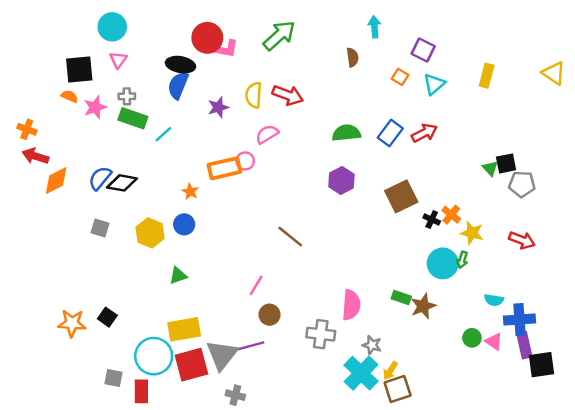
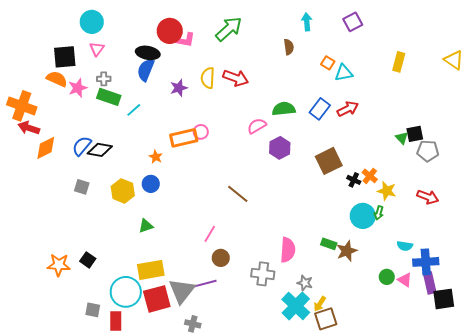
purple square: (423, 50) -> (353, 22), moved, turned 36
cyan triangle: (434, 84) -> (344, 73), moved, turned 30
orange semicircle: (70, 96) -> (57, 79), size x1.5
orange cross: (27, 129) -> (22, 106), size x1.8
pink semicircle: (267, 134) -> (257, 126), moved

